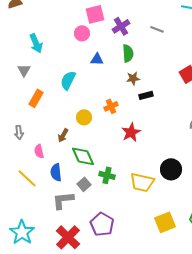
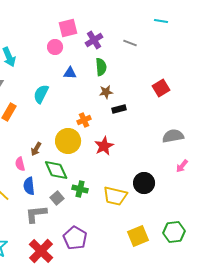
yellow circle: (84, 117) -> (68, 141), moved, size x1.6
pink semicircle: (39, 151) -> (20, 164), moved

